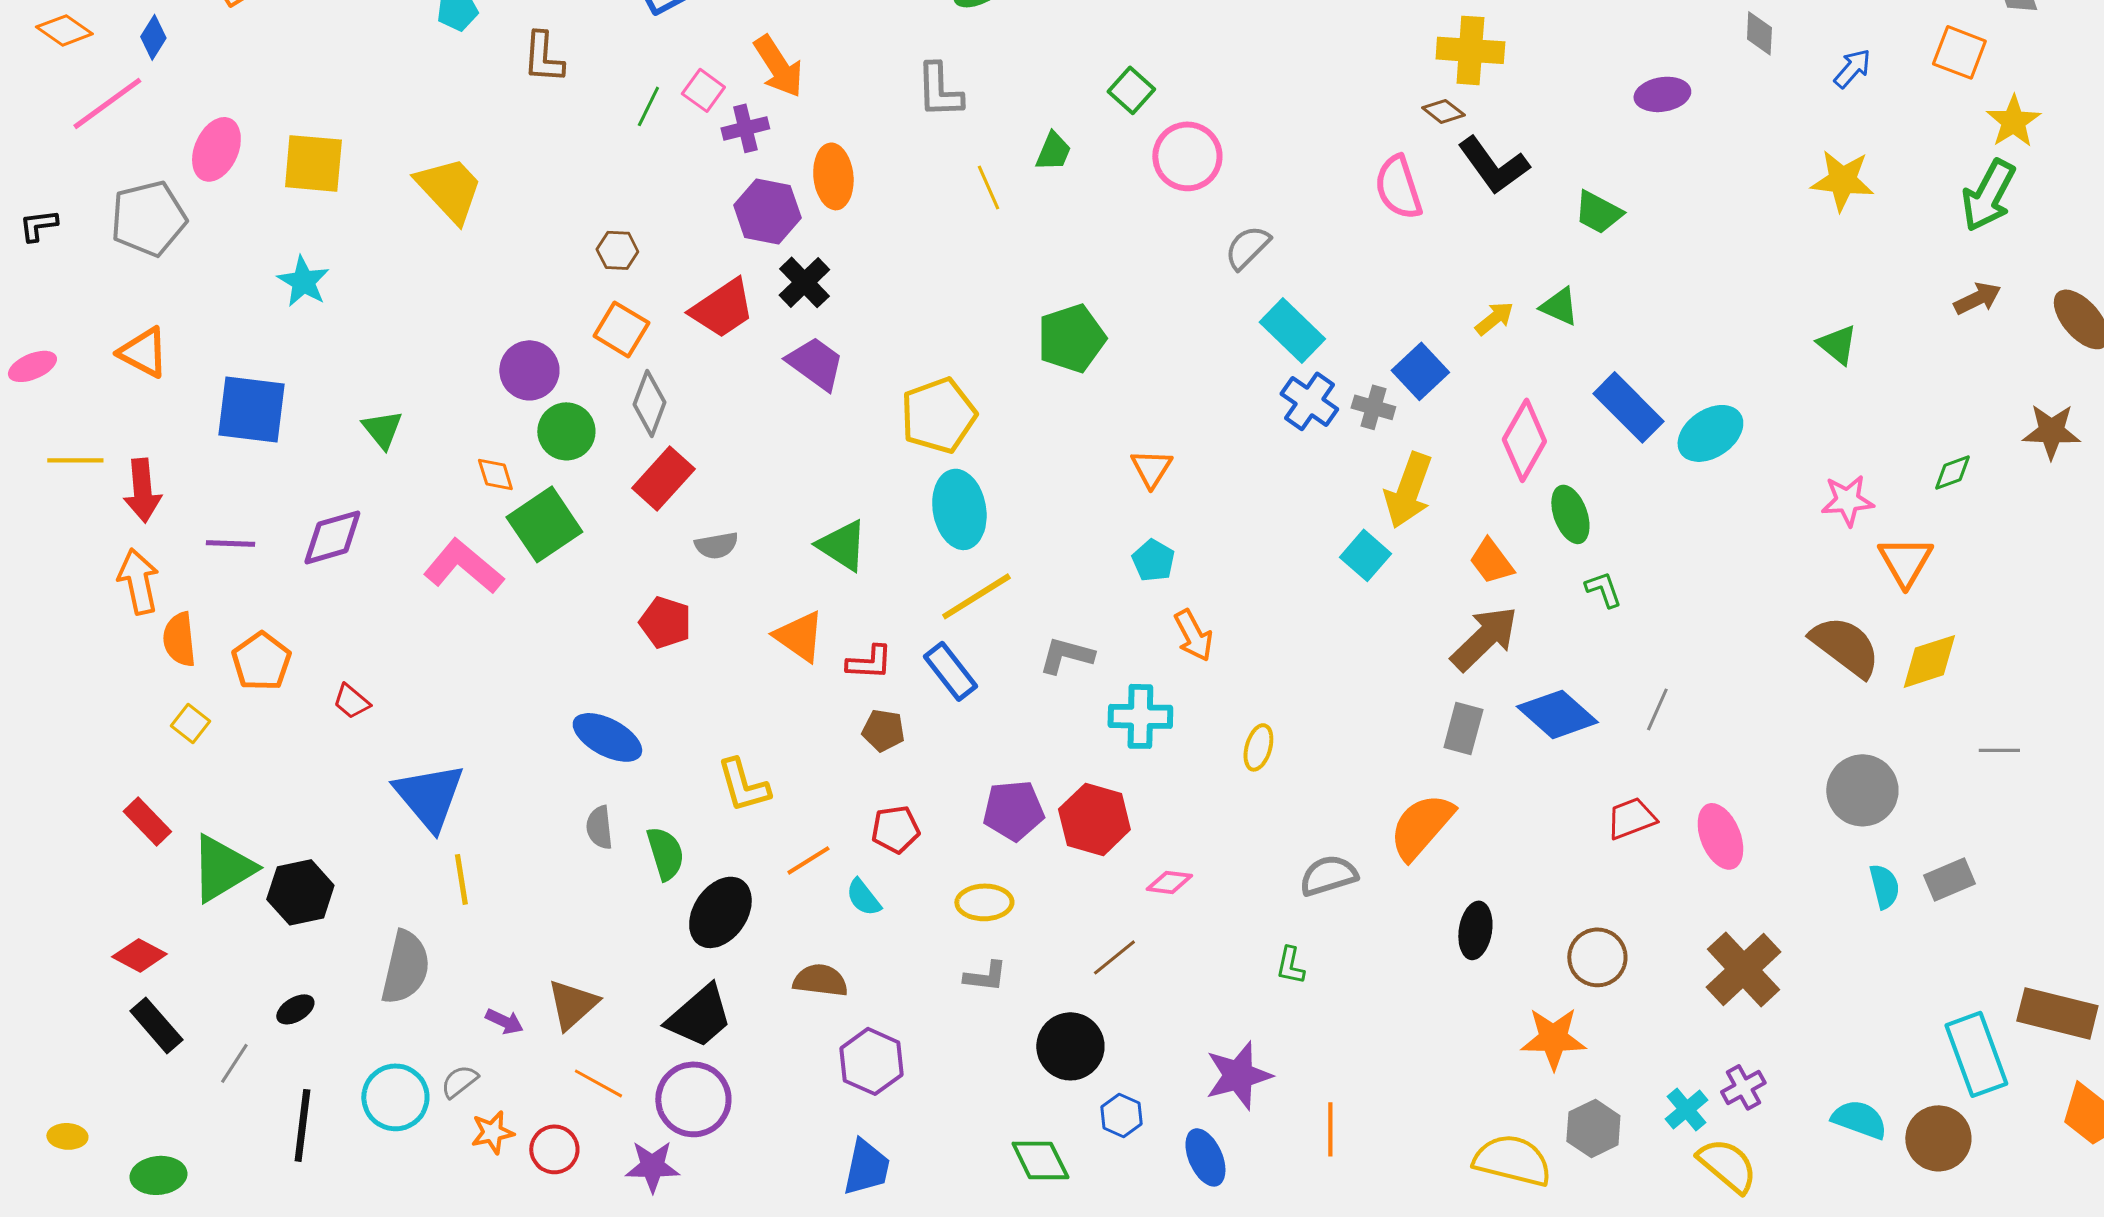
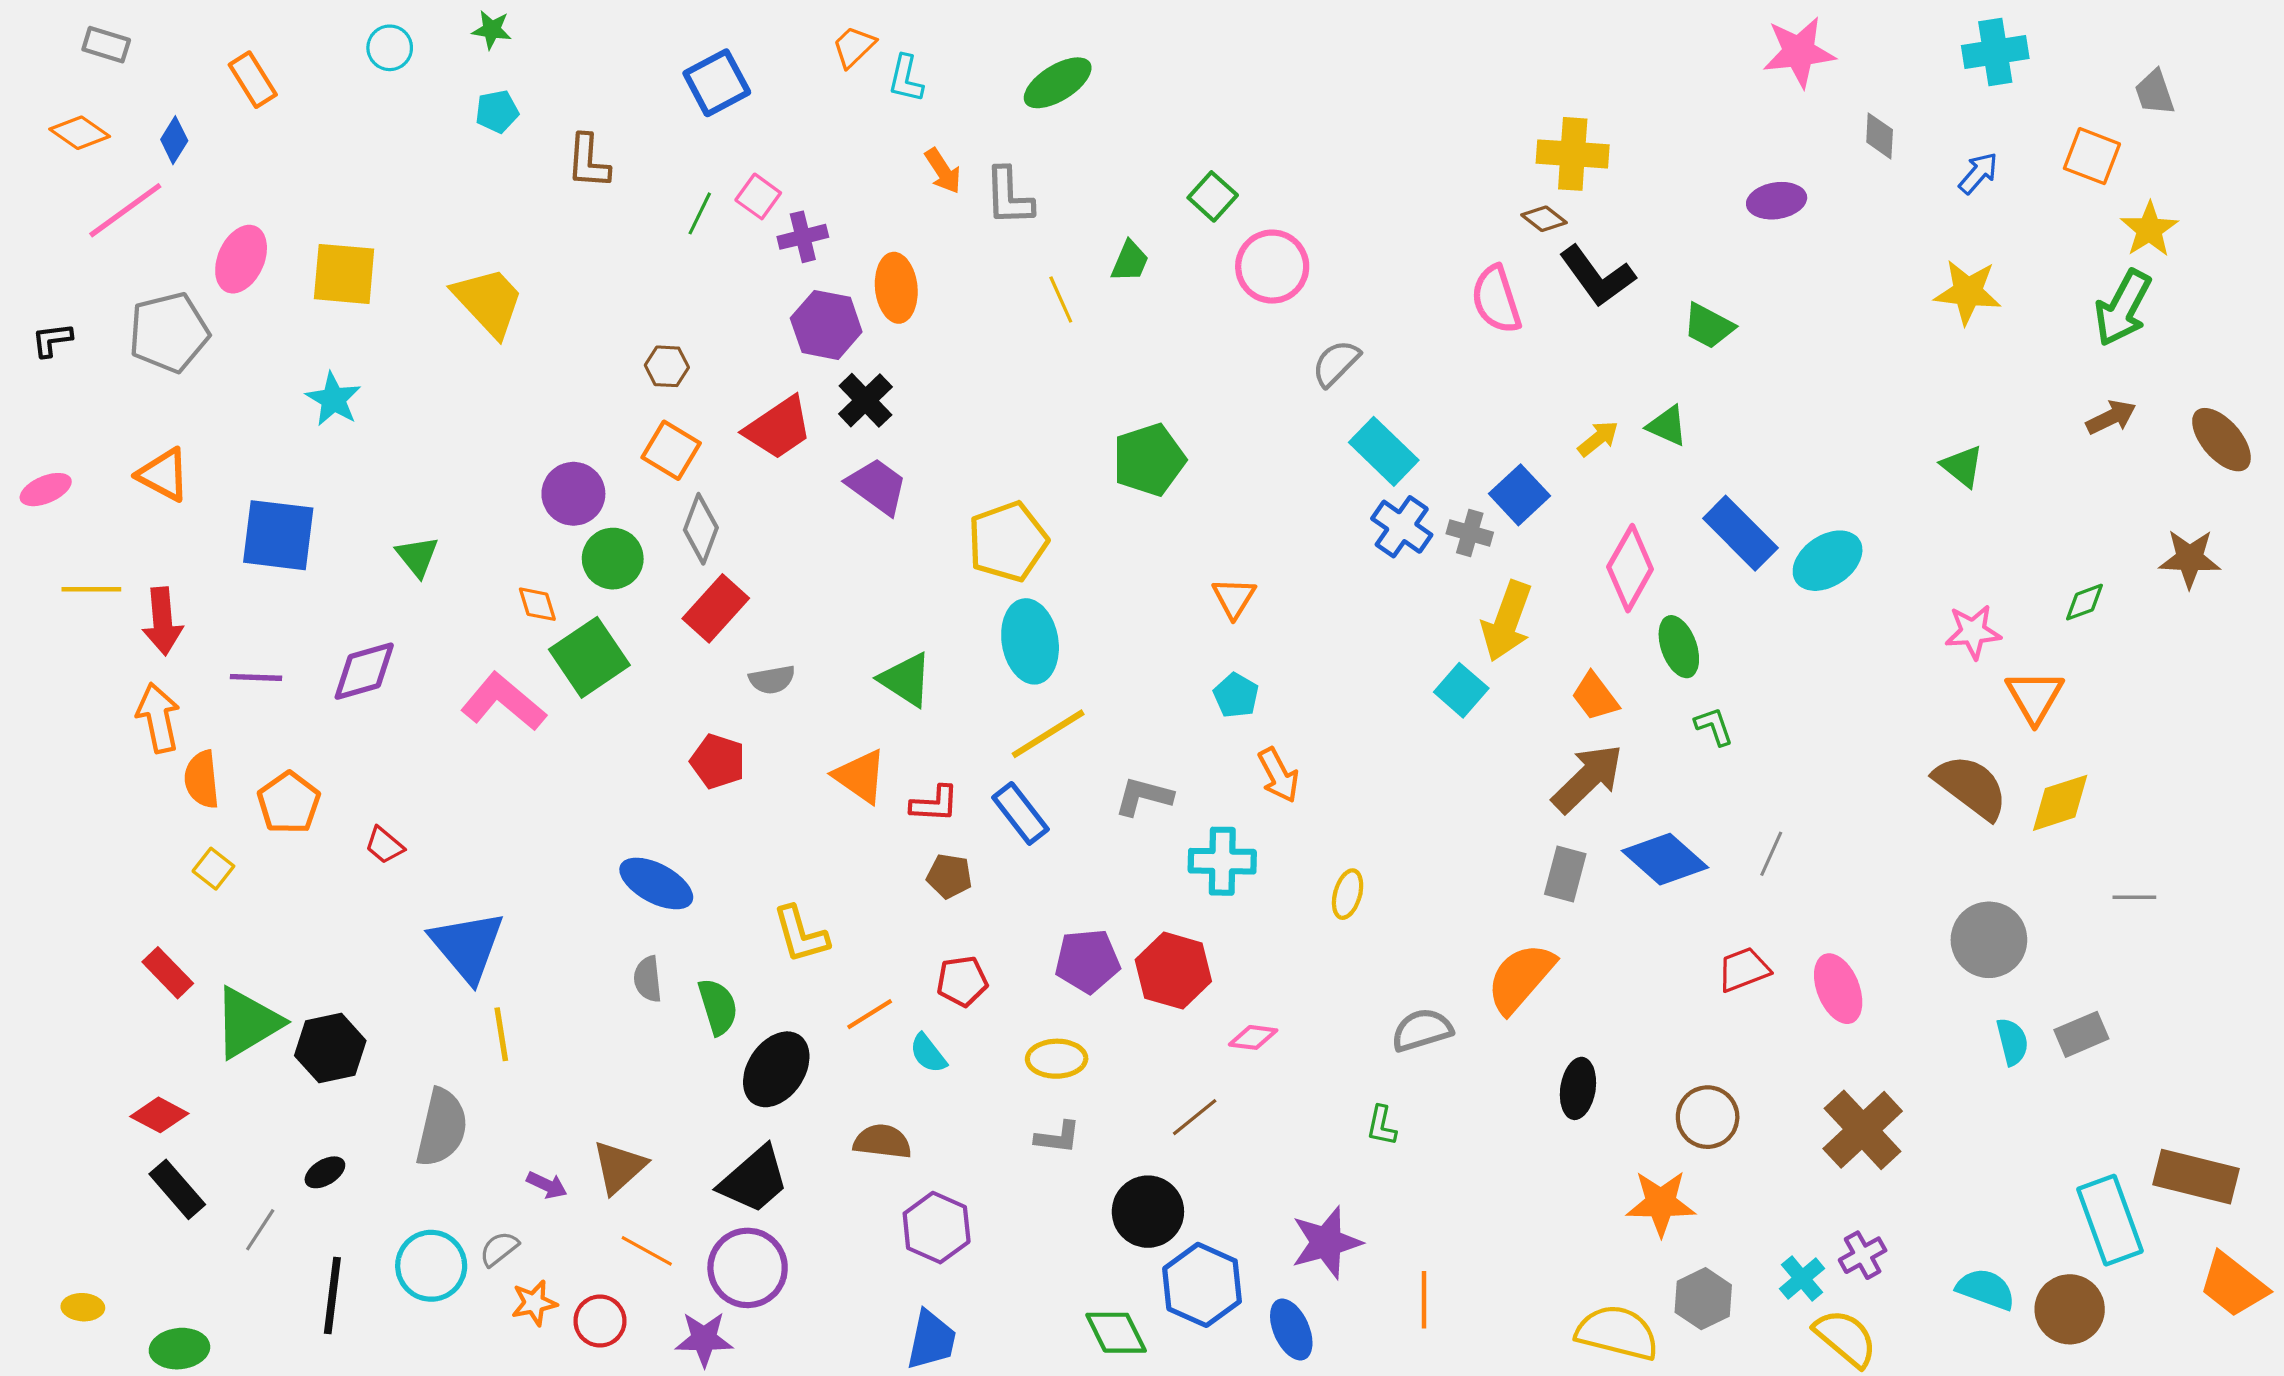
orange arrow: (778, 66) -> (943, 171), moved, size x0.7
blue hexagon: (1121, 1115) -> (1202, 1285), size x1.8

